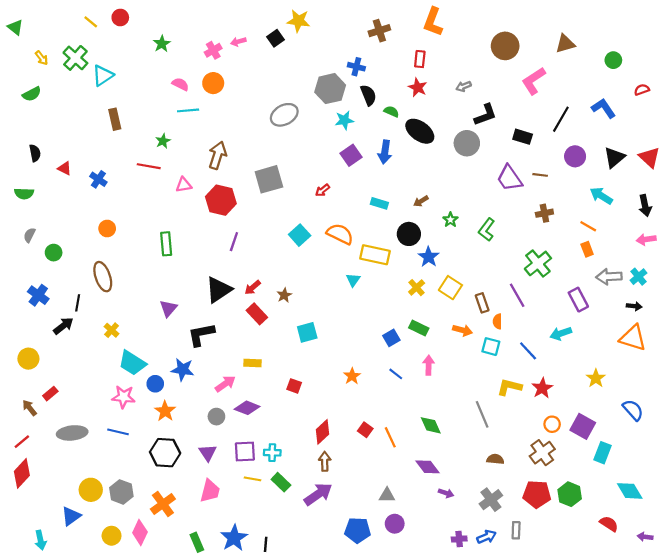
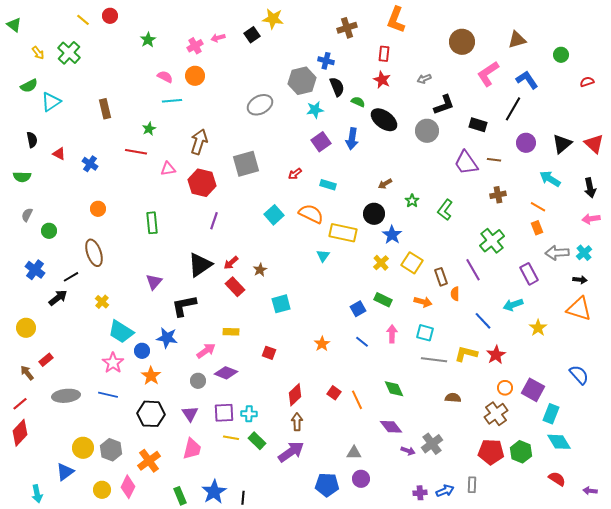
cyan triangle: (103, 75) -> (51, 102), moved
blue L-shape: (603, 108) -> (527, 80), moved
cyan rectangle: (379, 203) -> (328, 185), moved
black line: (78, 303) -> (71, 277), turned 49
cyan square: (491, 347) -> (425, 333), moved
yellow star: (596, 378) -> (538, 328), moved
pink star: (124, 397) -> (113, 363), turned 30
gray line: (482, 414) -> (434, 360), moved, turned -60
brown semicircle: (495, 459) -> (453, 398), moved
cyan diamond: (630, 491) -> (559, 442), moved
gray cross: (491, 500) -> (432, 444), moved

